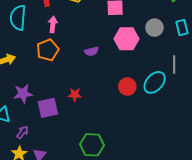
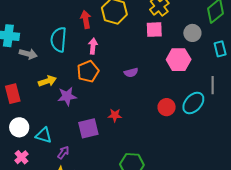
gray circle: (155, 28) -> (192, 33), moved
pink hexagon: (126, 39) -> (179, 60), moved
purple star: (23, 94) -> (67, 96), moved

